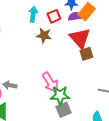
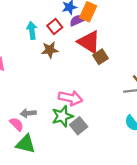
pink arrow: (50, 82) -> (70, 98), turned -30
green star: (60, 95) -> (62, 116), moved
gray square: (64, 110) -> (79, 126), moved

